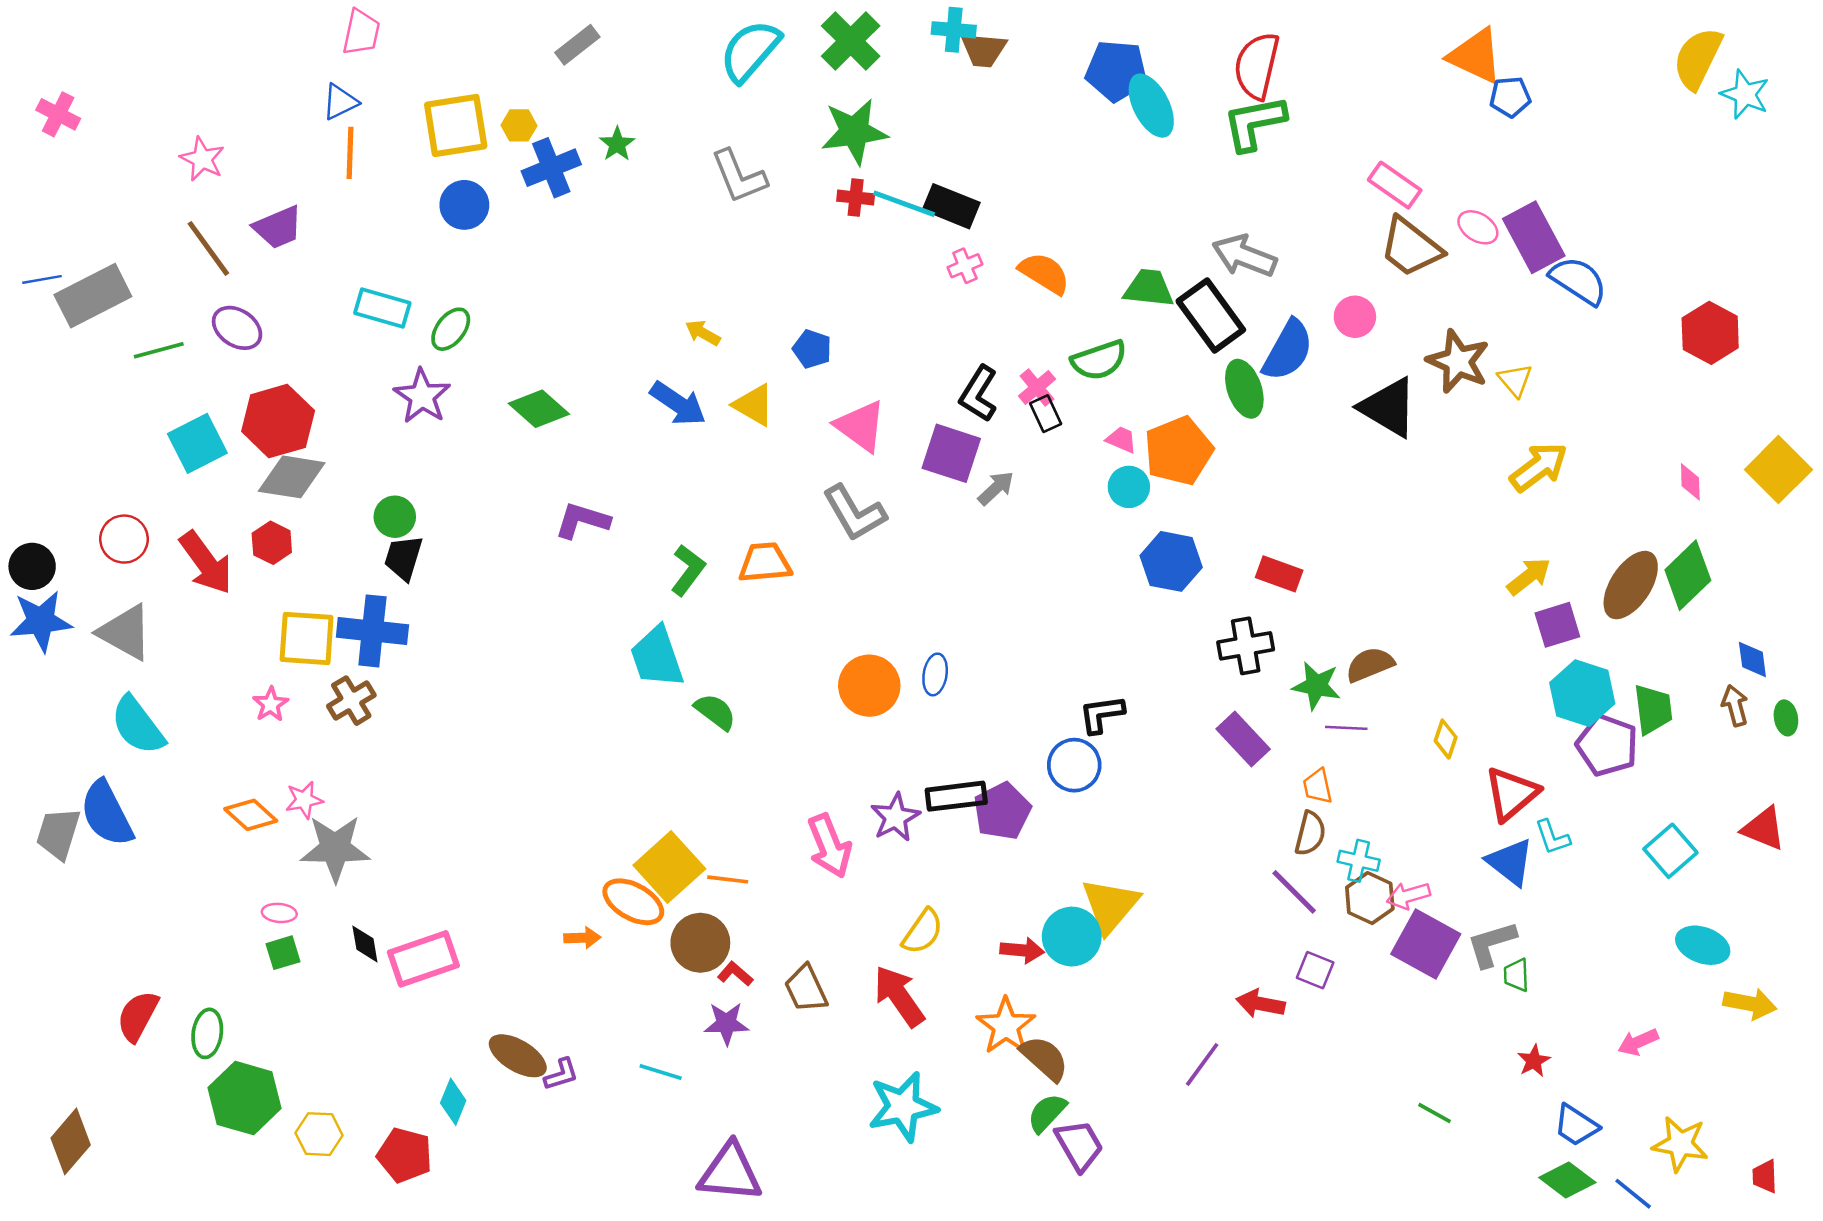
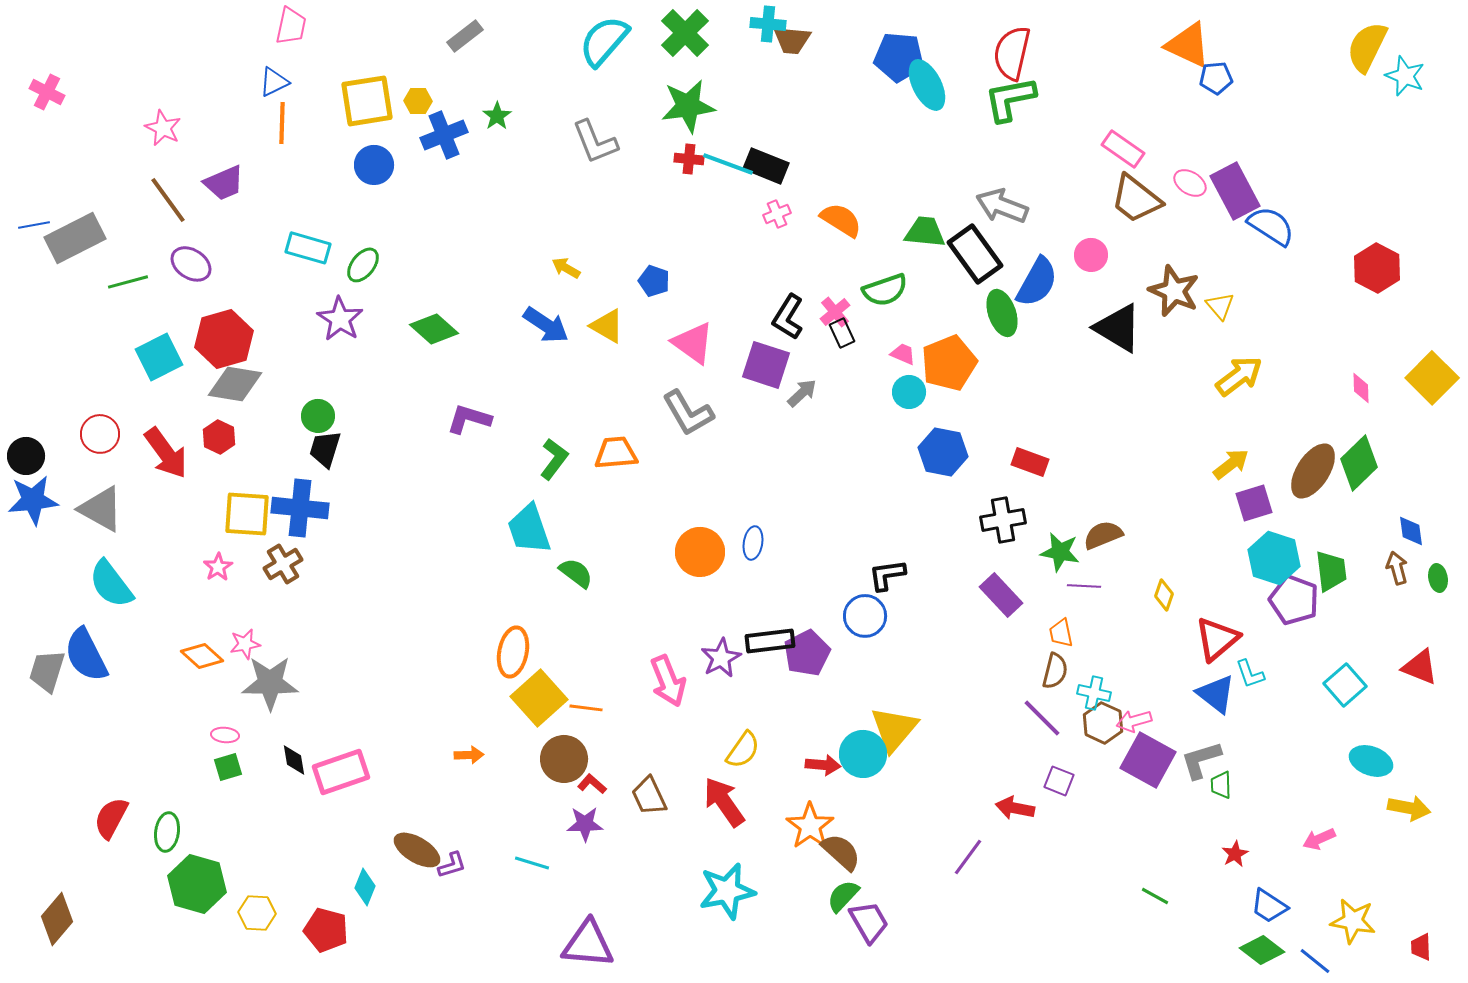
orange ellipse: (633, 902) -> (513, 652), moved, turned 72

